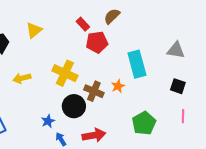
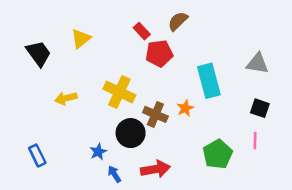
pink line: (183, 116) -> (255, 141), moved

